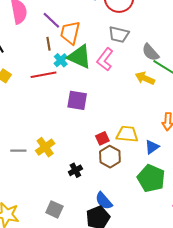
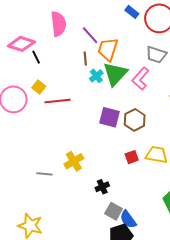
green triangle: (79, 57) -> (115, 74), turned 44
red line: (43, 75) -> (58, 101), moved
gray line: (18, 151) -> (44, 174), moved
brown hexagon: (110, 157) -> (135, 120), moved
gray square: (54, 209) -> (114, 211), moved

